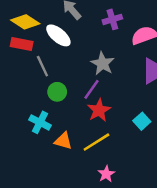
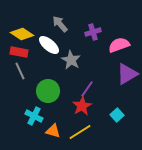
gray star: (103, 64) -> (71, 60), moved
gray line: (42, 66) -> (20, 71), moved
purple line: (91, 89) -> (87, 89), moved
green circle: (57, 92) -> (48, 91), size x1.5

